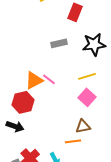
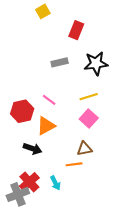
orange triangle: (34, 80) -> (46, 126), moved
red hexagon: (23, 102) -> (22, 111), moved
black arrow: (15, 126) -> (33, 149), moved

